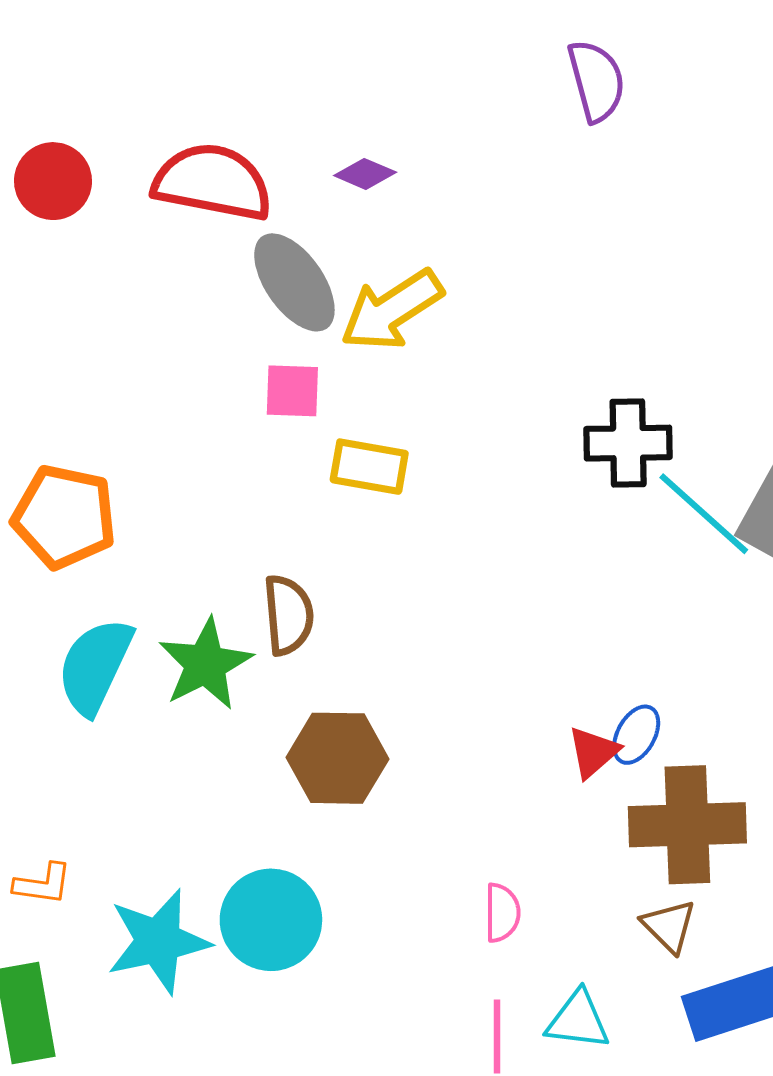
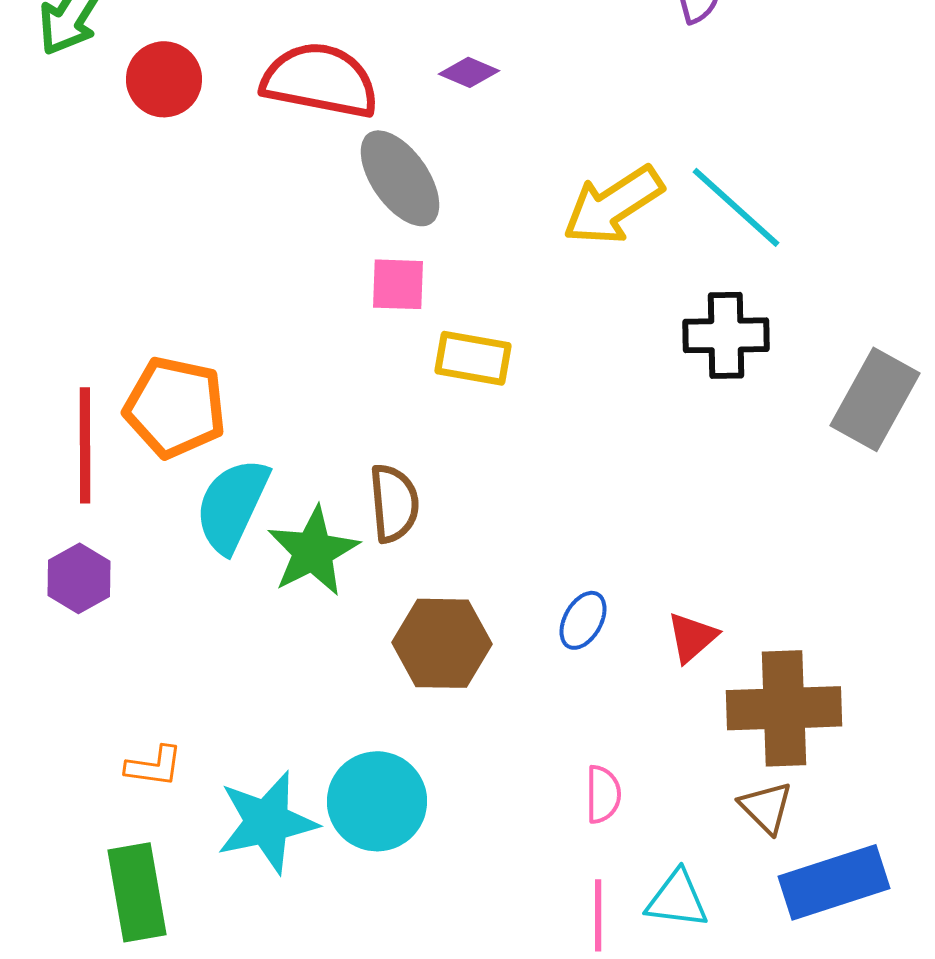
yellow arrow: (392, 310) -> (613, 205), moved
cyan line: (704, 514) -> (736, 207), moved
cyan semicircle: (95, 666) -> (232, 505), moved
blue ellipse: (636, 735) -> (583, 620), moved

